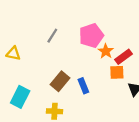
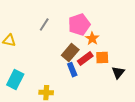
red rectangle: (124, 57) -> (85, 59), moved
brown rectangle: (60, 81) -> (70, 53), moved

